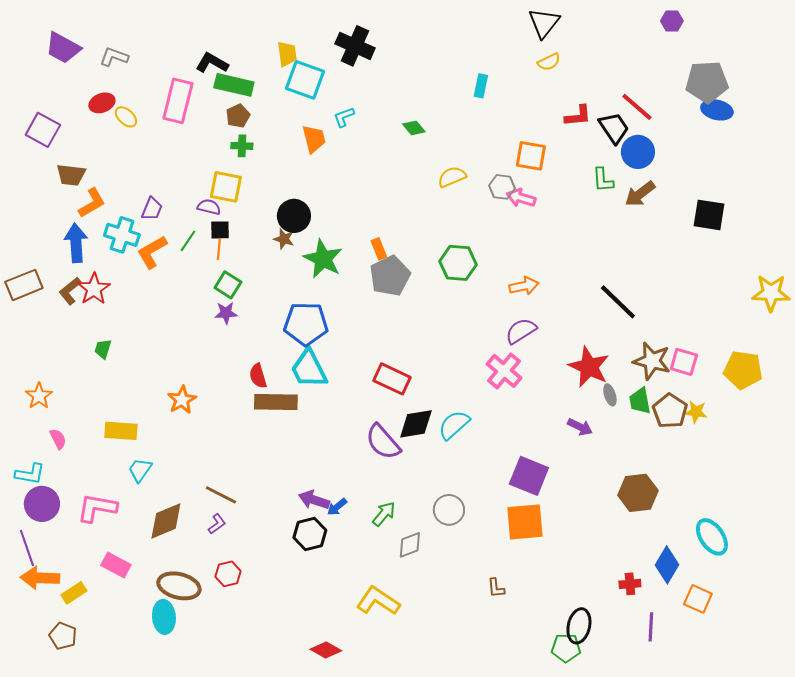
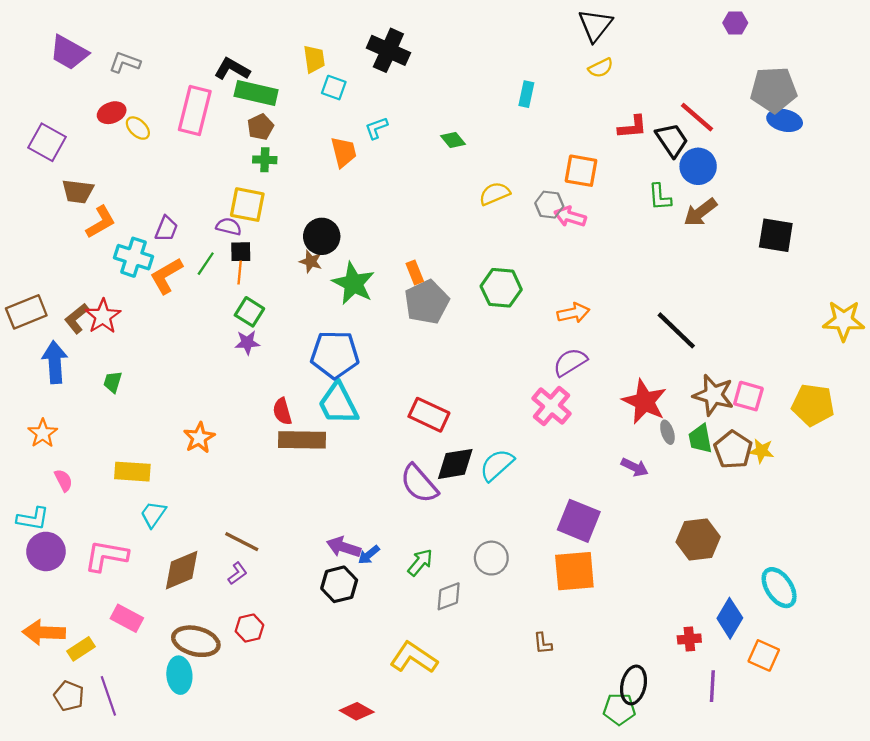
cyan square: (305, 80) -> (334, 88), size x0.6
blue arrow: (76, 243) -> (55, 362), moved
purple line: (27, 548) -> (108, 696), moved

